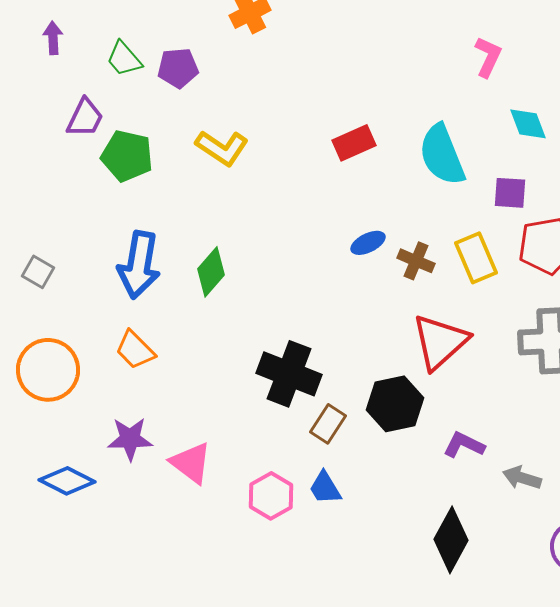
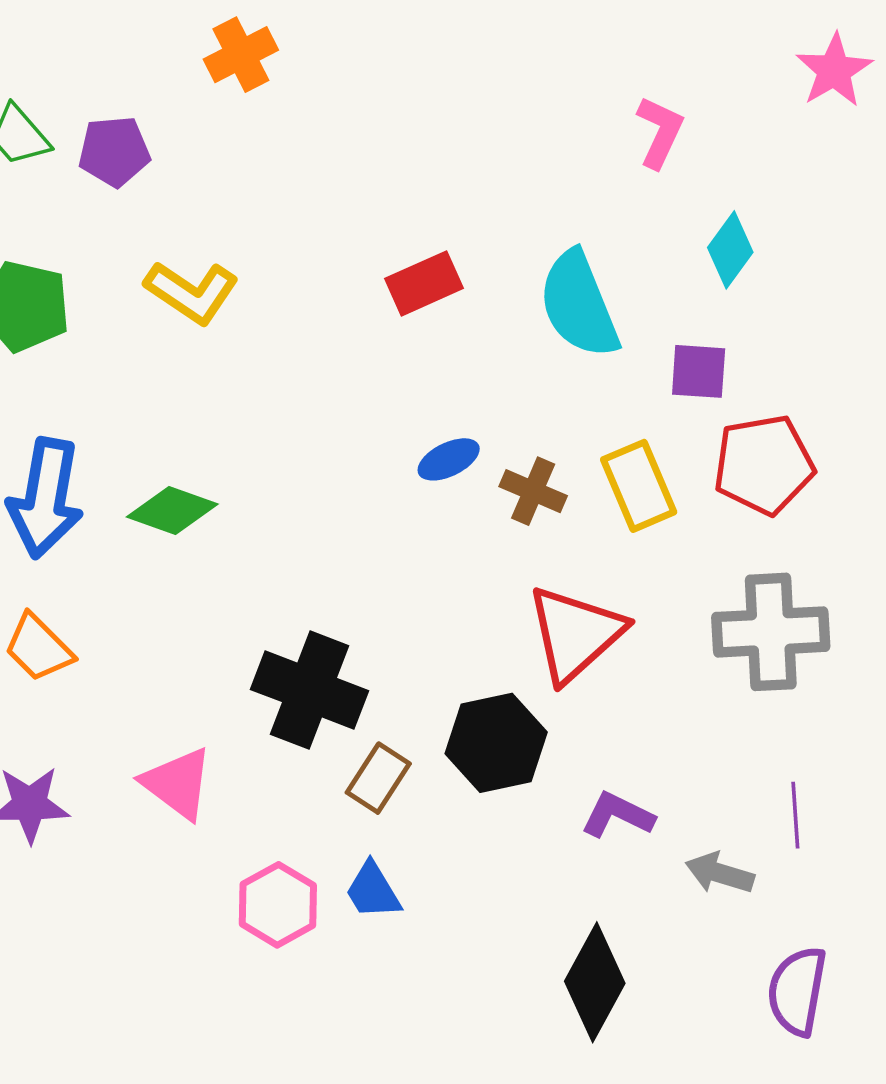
cyan diamond: (528, 124) -> (730, 250), turned 57
green diamond: (211, 272) -> (172, 510), turned 69
pink triangle: (191, 463) -> (178, 783), moved

